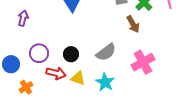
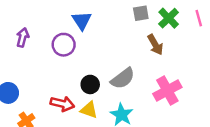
purple circle: (39, 53) -> (64, 45), moved
black circle: (71, 54) -> (90, 84), moved

